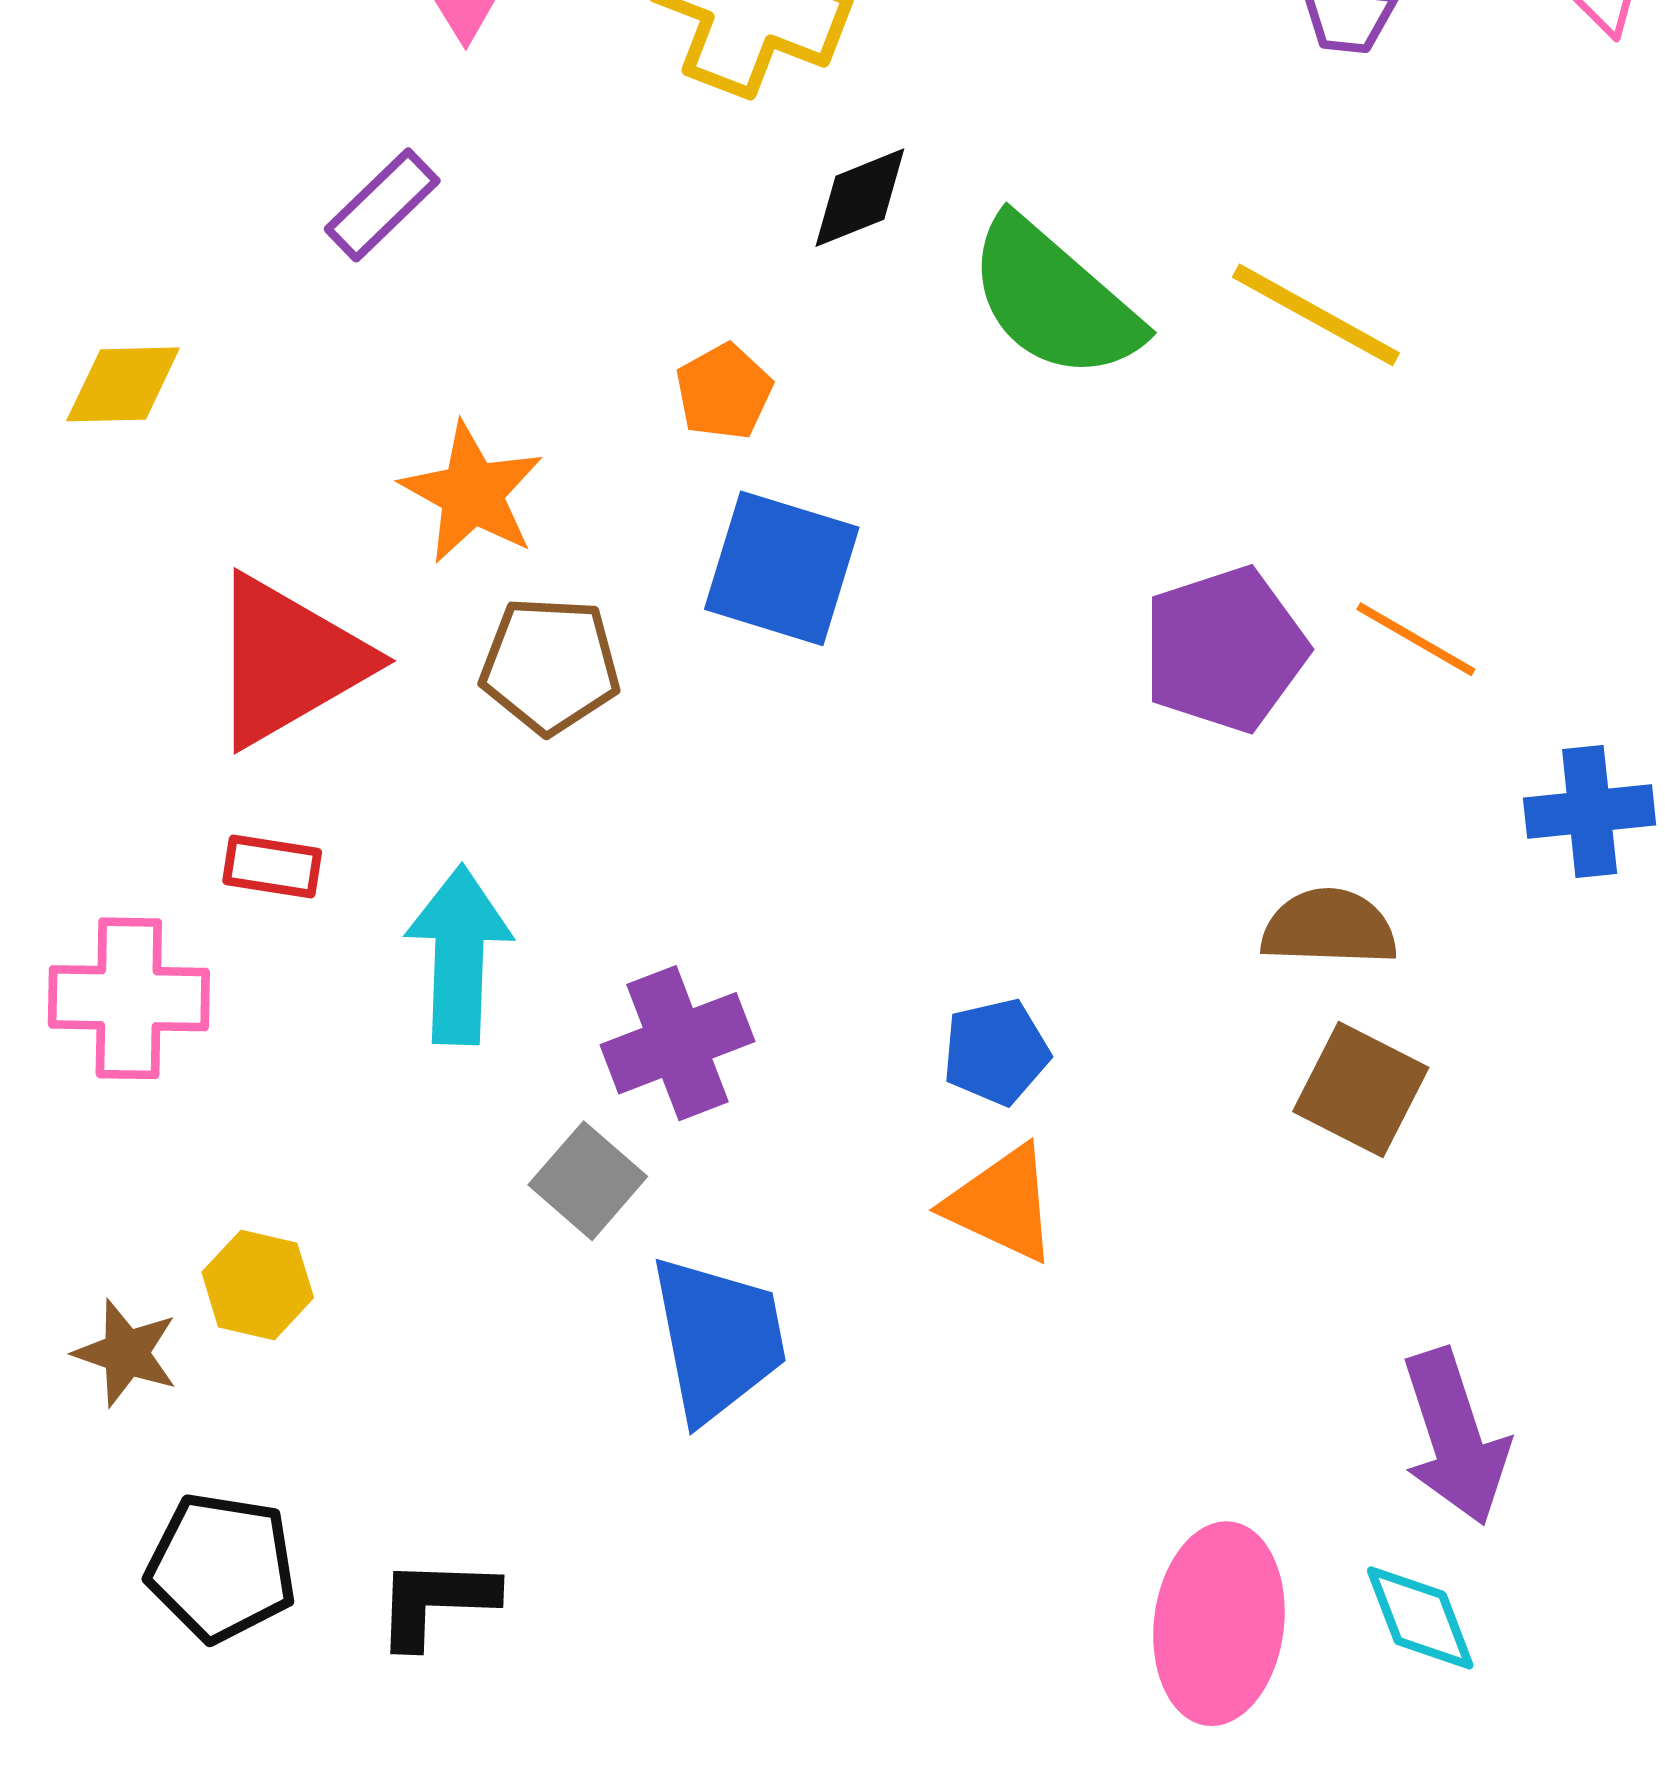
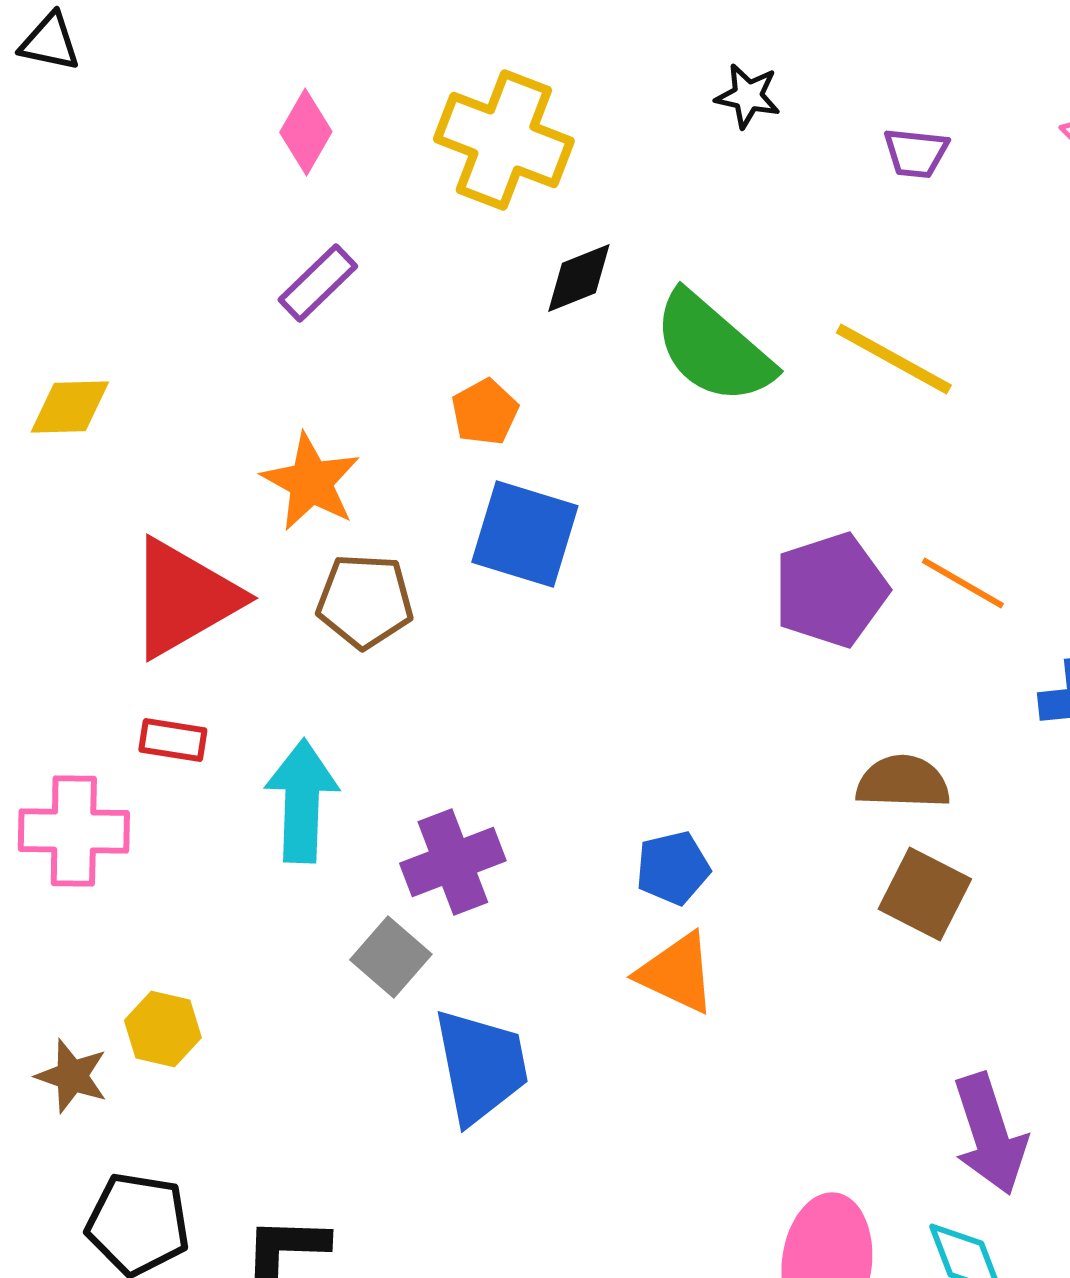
purple rectangle: (382, 205) -> (318, 283), moved

